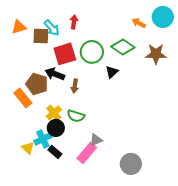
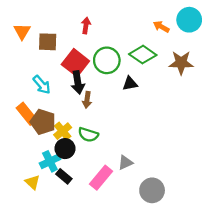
orange triangle: (19, 27) -> (22, 31), turned -42
cyan arrow: (52, 28) -> (42, 85), moved
red square: (65, 54) -> (75, 63), turned -35
black triangle: (112, 72) -> (130, 84), turned 32
black arrow: (55, 74) -> (78, 82), moved, turned -120
brown pentagon: (37, 84) -> (43, 122), moved
gray triangle: (96, 140) -> (125, 162), moved
yellow triangle: (28, 148) -> (32, 182), moved

